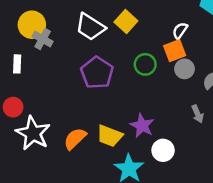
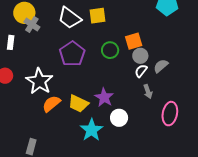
yellow square: (126, 21) -> (98, 16), turned 36
white semicircle: (180, 31) -> (141, 71), moved
white star: (33, 133) -> (39, 81), moved

